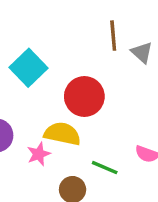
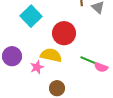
green line: (105, 168) -> (88, 60), moved

